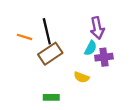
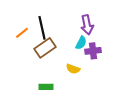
orange line: (24, 37) -> (22, 33), turned -56

